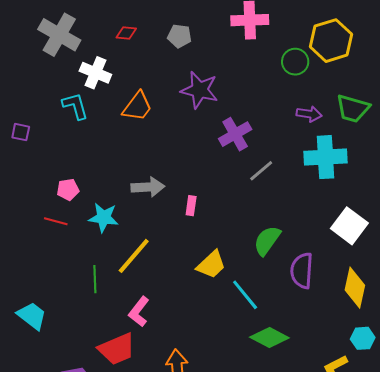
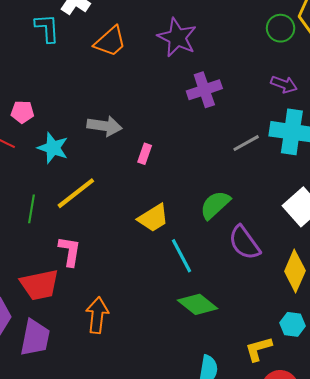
gray line: (261, 171) -> (246, 143), moved
purple semicircle: (302, 271) -> (244, 243), turned -51
pink L-shape: (139, 312) -> (70, 251), turned 140

